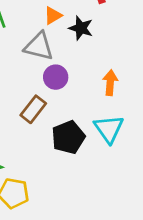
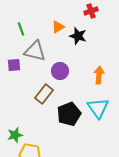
gray triangle: (39, 46) -> (35, 51), moved

